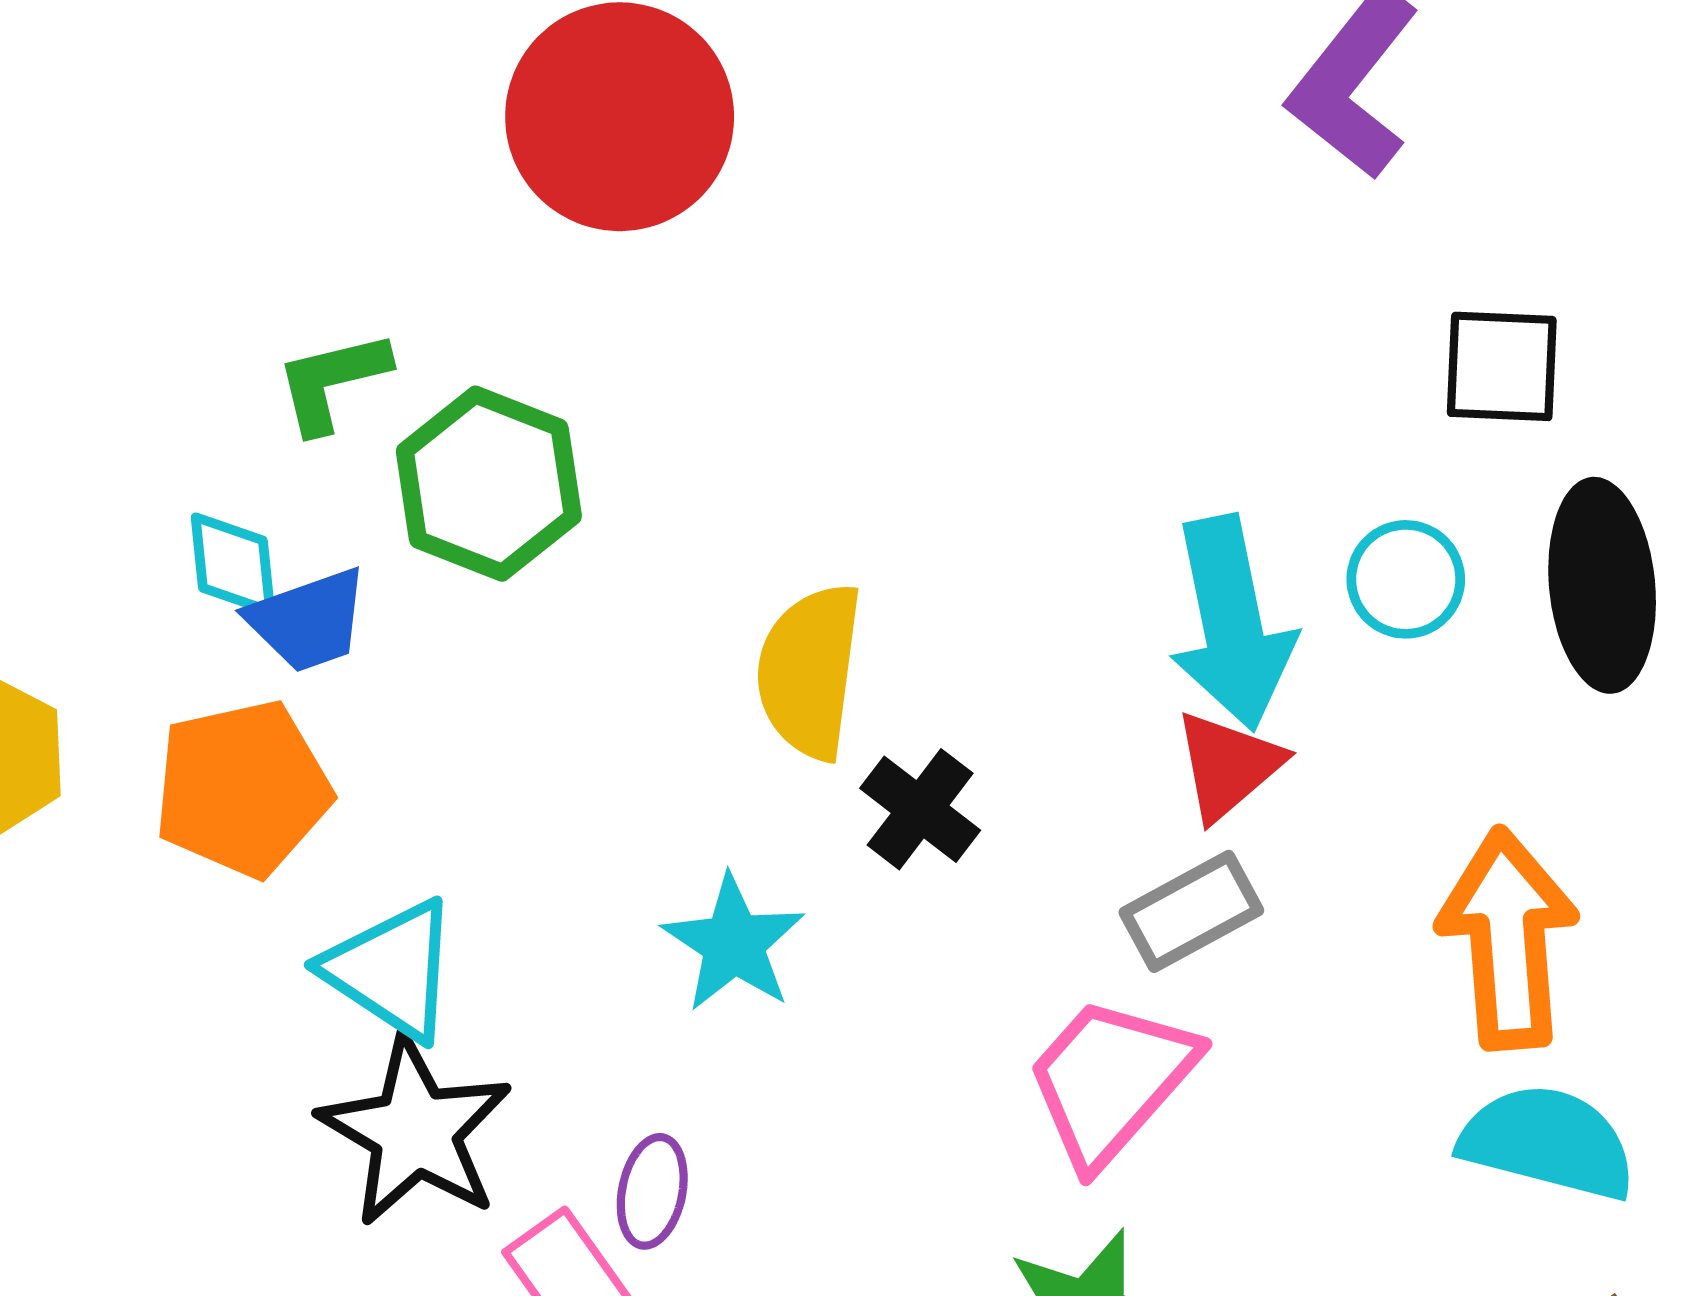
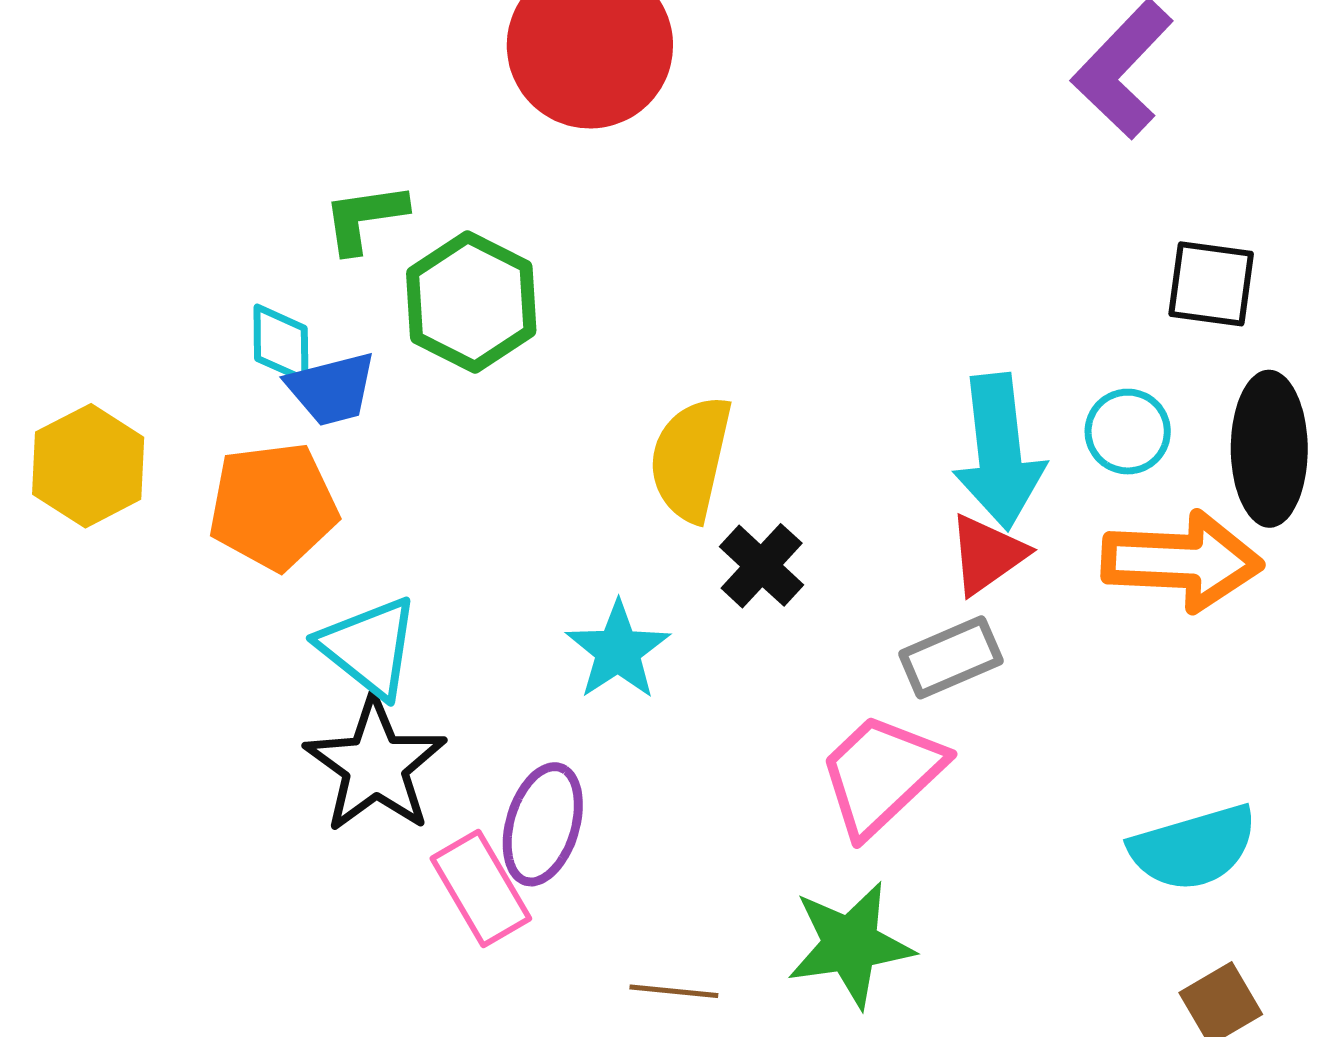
orange arrow: (1508, 939) -> (1182, 561), moved, turned 92
cyan semicircle: (1548, 1142) -> (1193, 848), turned 144
purple ellipse: (652, 1191) -> (543, 824), size x1.5

